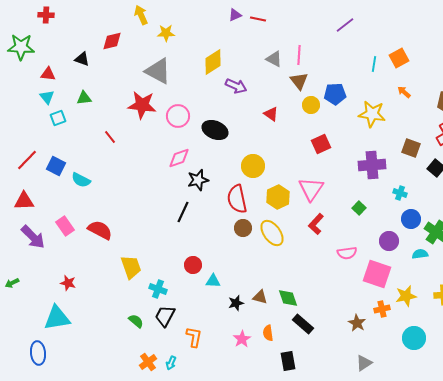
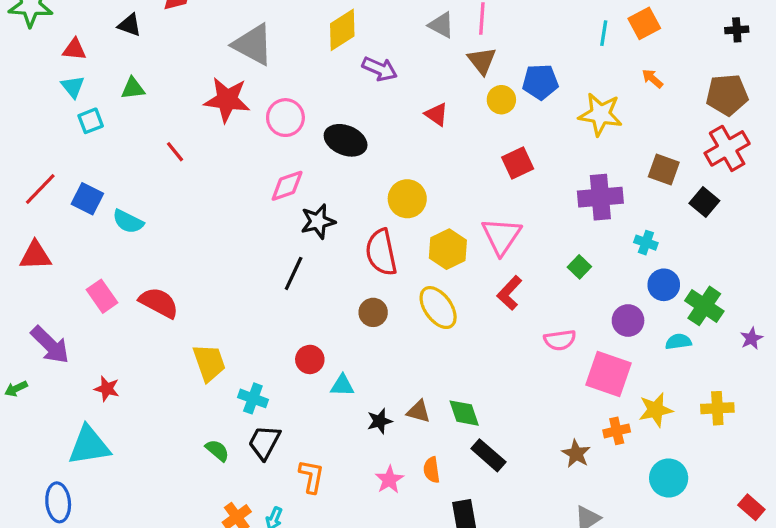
brown circle: (243, 228) -> (373, 312), moved
purple arrow: (33, 237) -> (50, 345), moved

